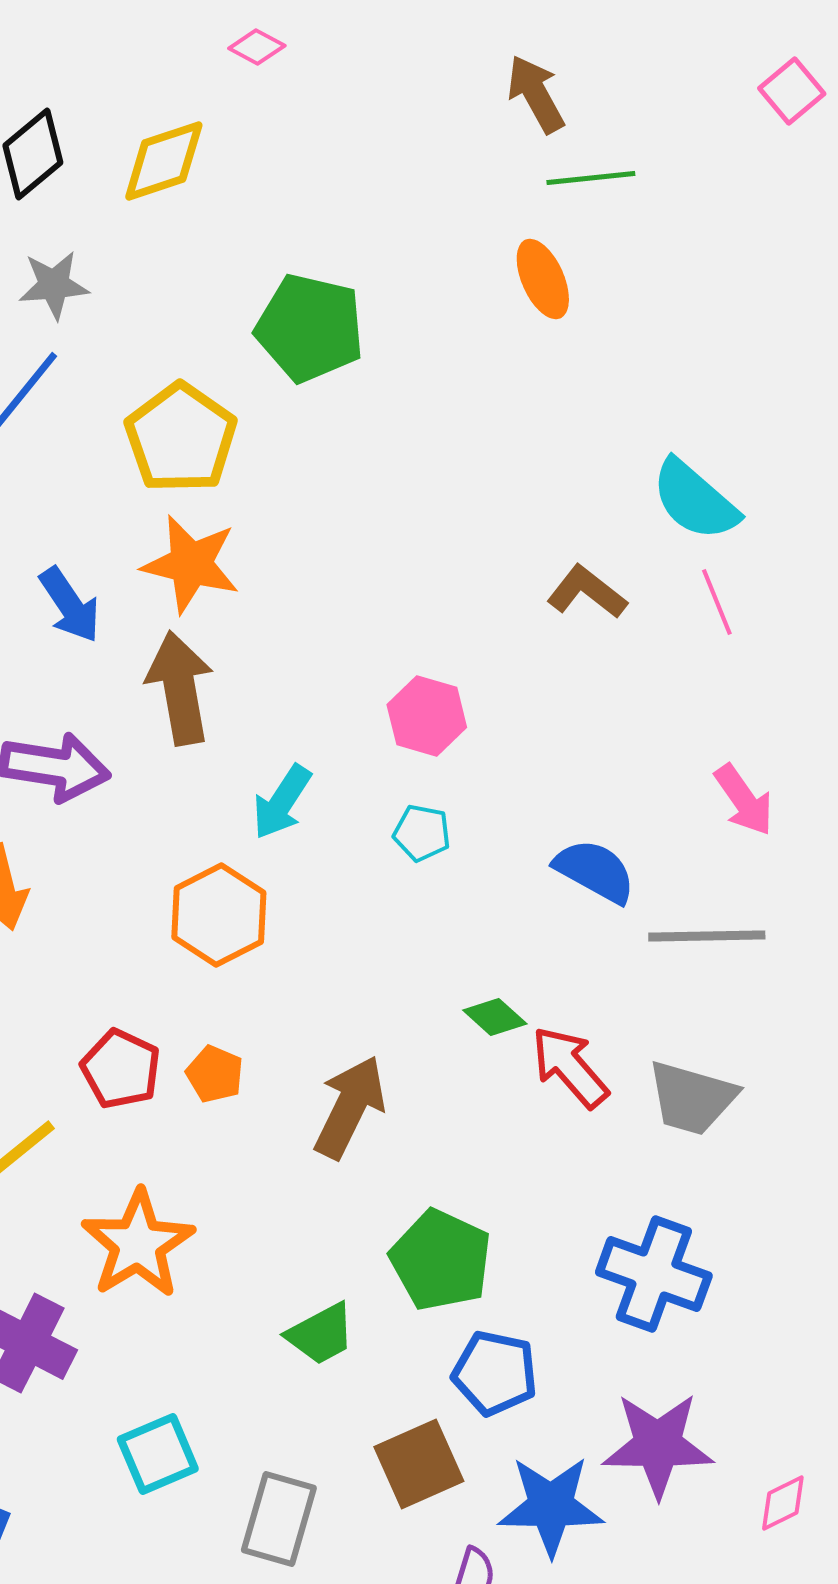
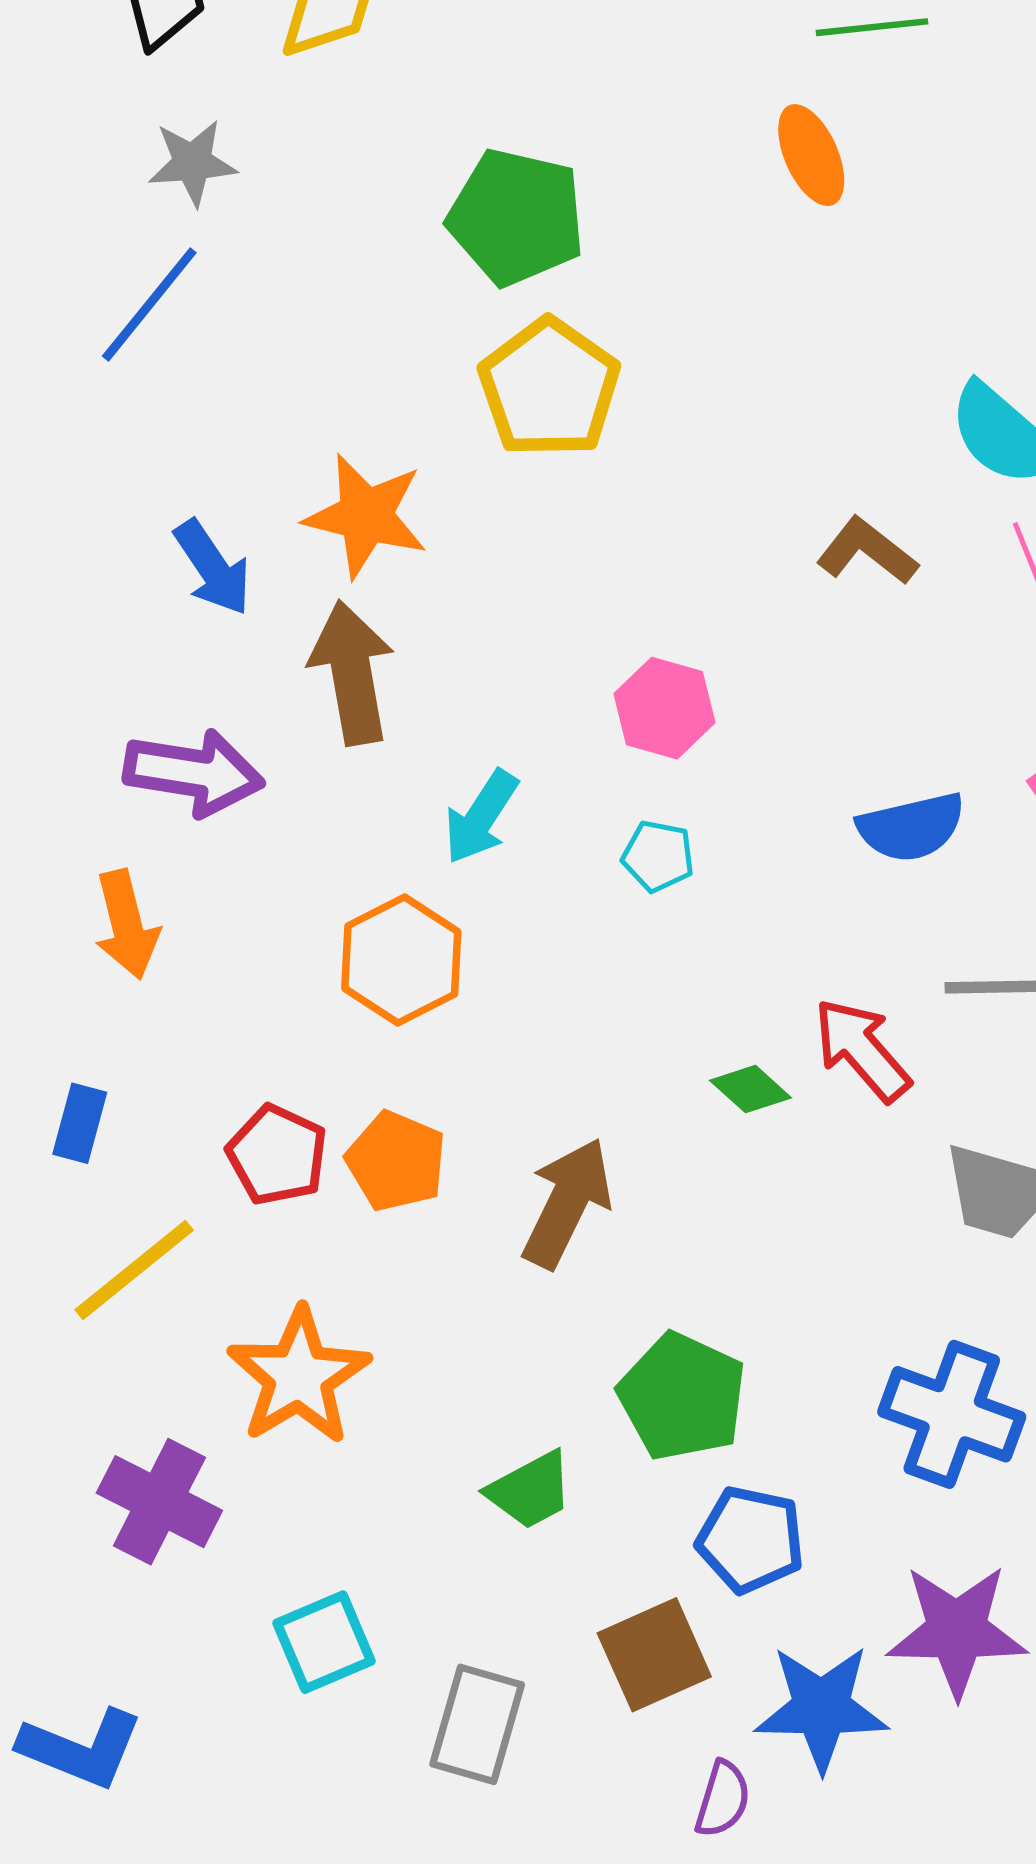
yellow pentagon: (181, 438) -> (549, 388), moved
blue semicircle: (595, 871) -> (911, 827), moved, turned 138
red arrow: (570, 1067) -> (862, 1050), moved
orange pentagon: (215, 1074) -> (396, 1161), size x1.4

